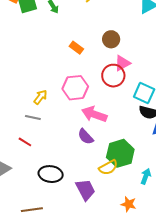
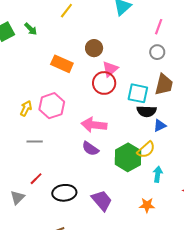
orange rectangle: (76, 48) -> (62, 64), size x1.5
pink hexagon: (75, 88) -> (52, 106), moved
yellow arrow: (40, 97) -> (26, 108), moved
red line: (25, 142) -> (36, 179), moved, turned -64
yellow semicircle: (108, 167) -> (146, 150), moved

